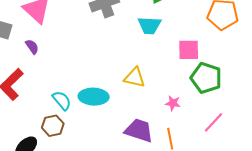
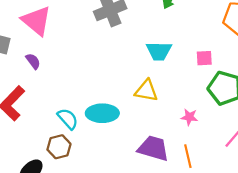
cyan trapezoid: (149, 25) -> (159, 51), moved
pink square: (189, 50) -> (204, 58), size x0.7

